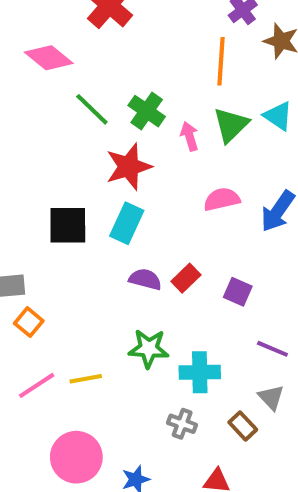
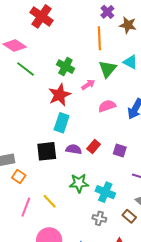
green line: (92, 109) -> (26, 69), moved
pink arrow: (190, 136) -> (88, 85), moved, turned 80
black square: (68, 225) -> (47, 151), moved
cyan cross: (200, 372) -> (105, 192), turned 30
yellow line: (86, 379) -> (50, 201), turned 63
pink line: (37, 385) -> (26, 207), turned -30

